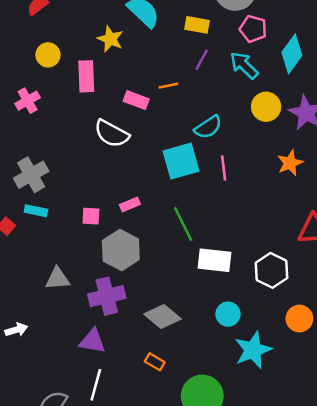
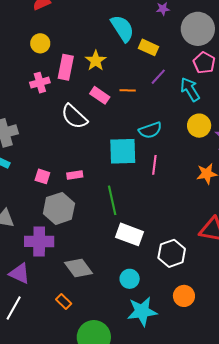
yellow rectangle: (197, 25) -> (148, 47), moved
yellow star: (110, 39) -> (96, 61), moved
pink cross: (28, 101) -> (40, 83), moved

